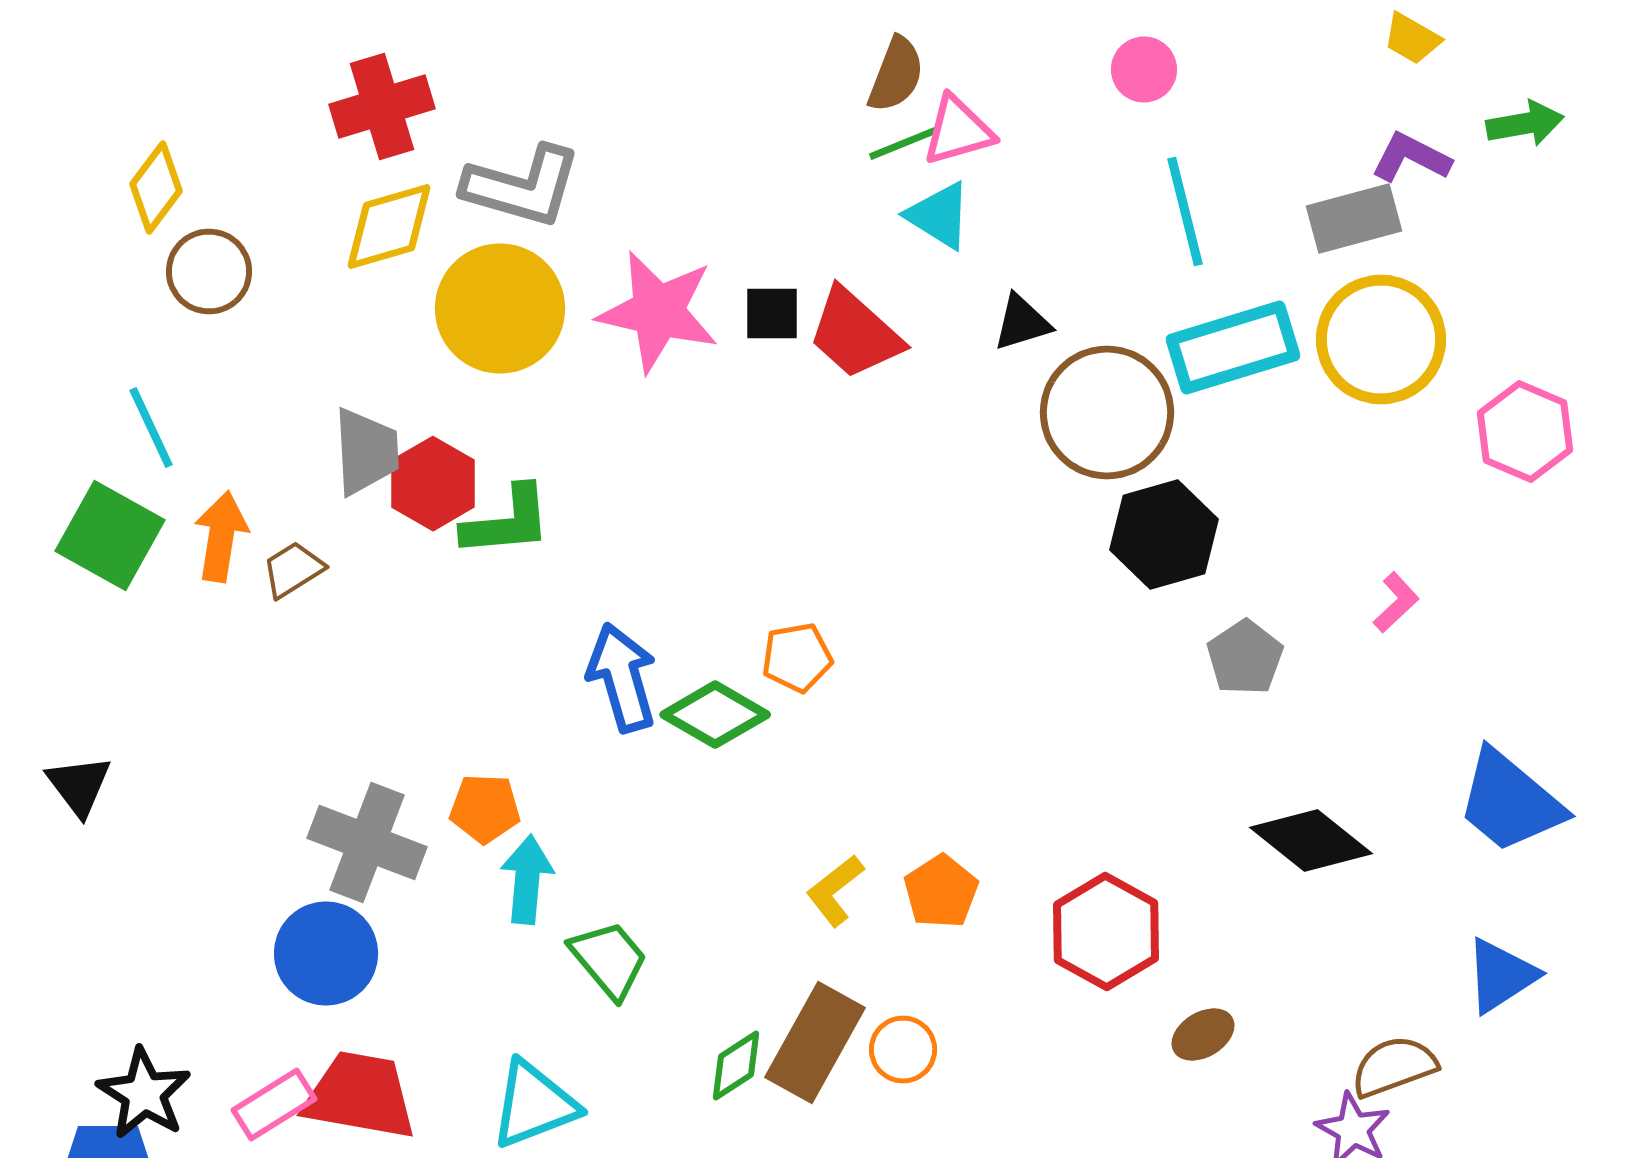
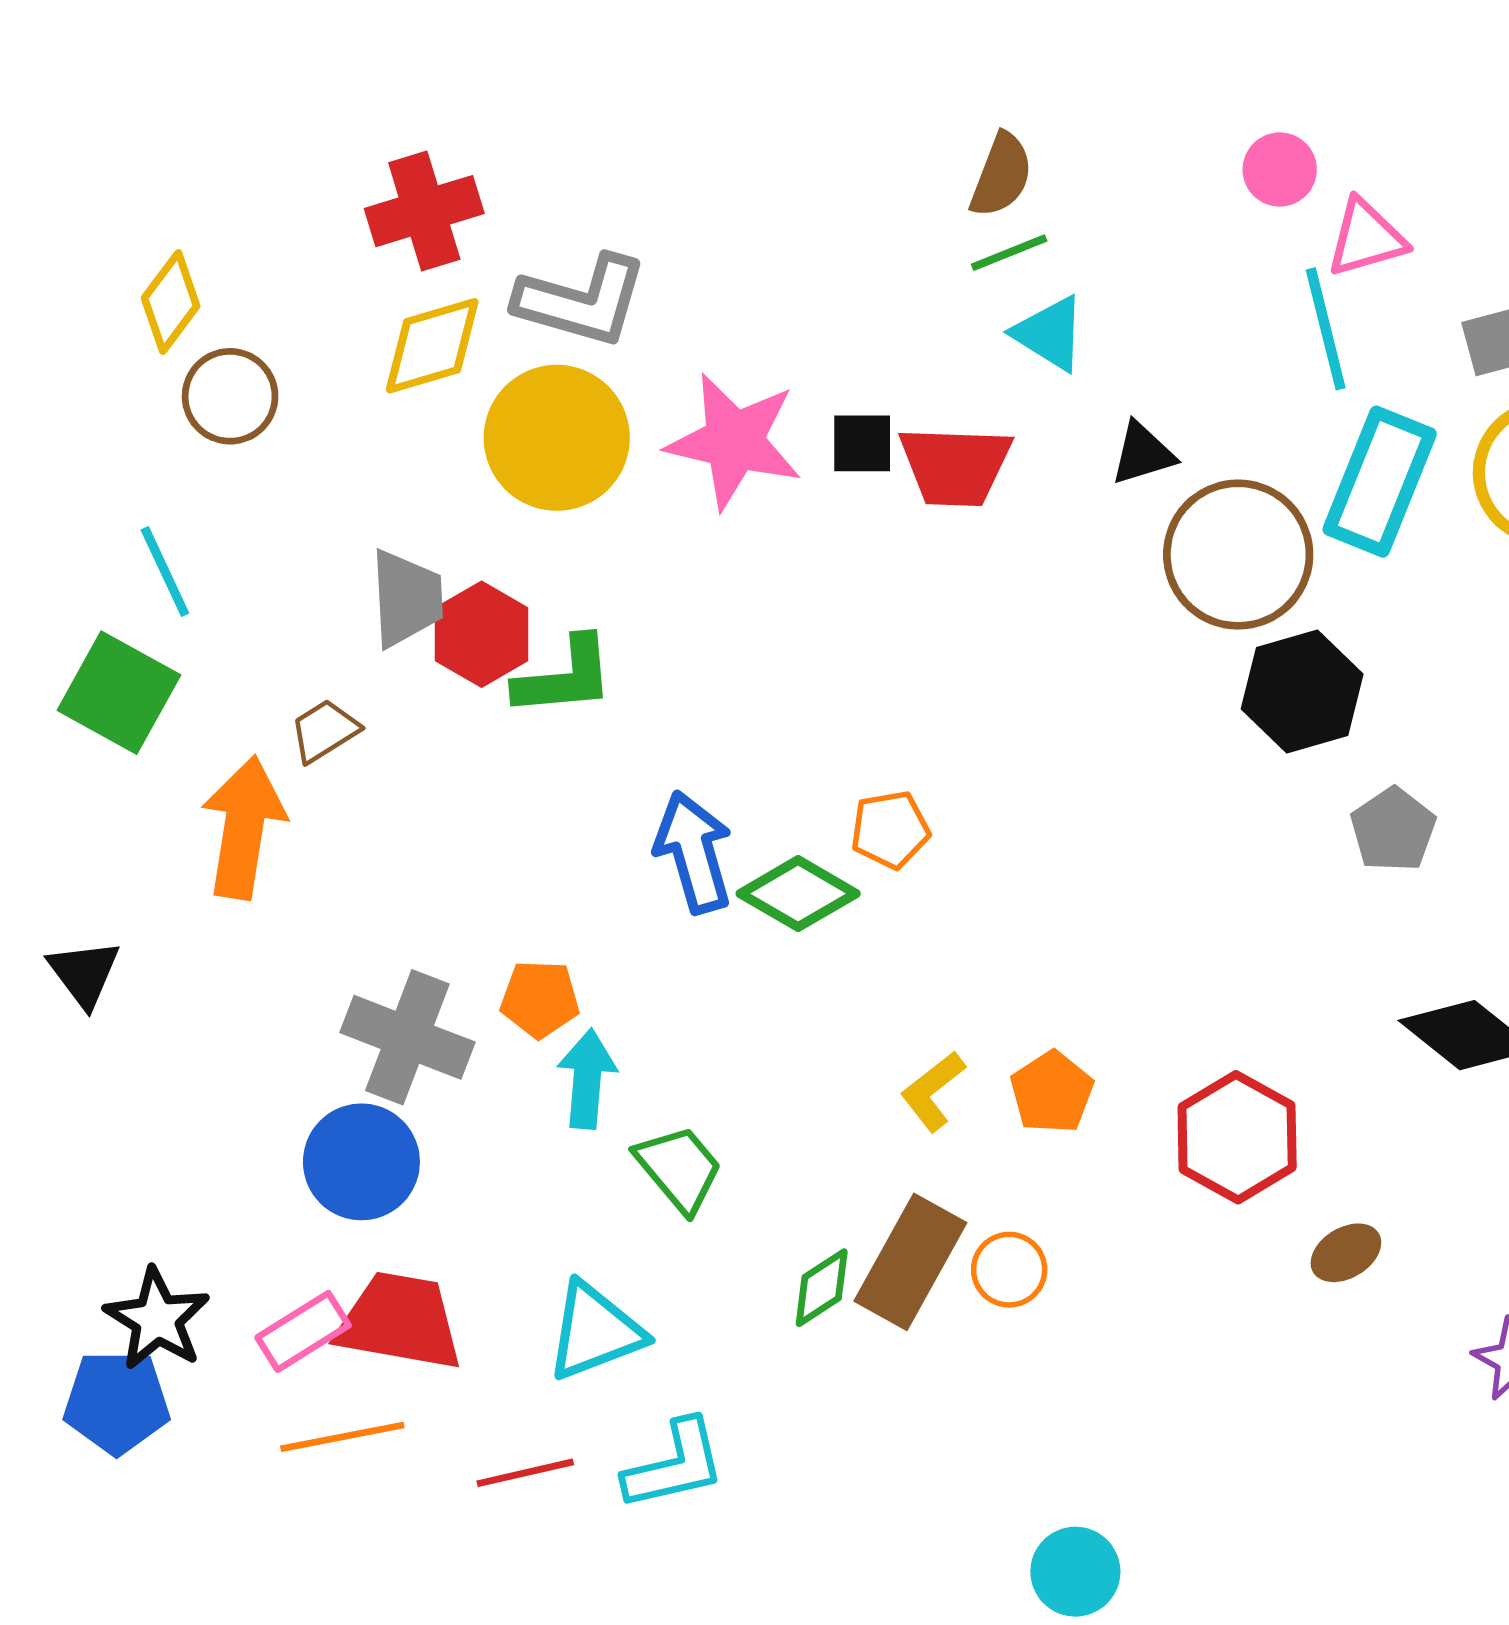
pink triangle: (958, 130) -> (1366, 238), moved
red trapezoid: (855, 334) -> (955, 466), turned -40
cyan rectangle: (1233, 348) -> (1380, 482), turned -51
orange arrow: (221, 536) -> (244, 827), moved, size x1.4

